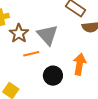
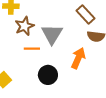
orange arrow: (80, 64) -> (78, 58), moved

